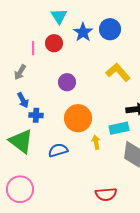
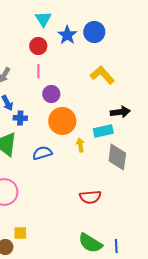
pink line: (33, 48) -> (38, 71), moved
purple circle: (67, 82) -> (51, 94), moved

